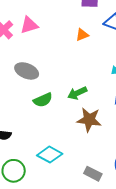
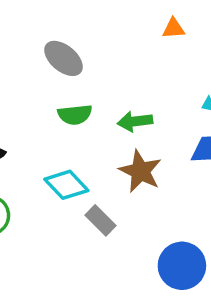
cyan diamond: (50, 155) -> (66, 185), moved
gray rectangle: (93, 174) -> (101, 220), moved

